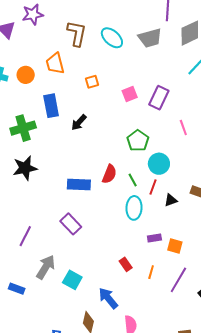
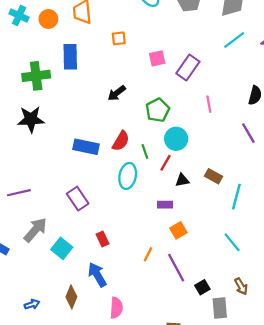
black arrow: (79, 122) -> (117, 93), moved
cyan ellipse: (134, 208) -> (128, 176), moved
purple rectangle: (71, 224) -> (78, 199), moved
purple line: (25, 236) -> (19, 193), turned 40
purple rectangle: (154, 238) -> (165, 205), moved
orange square: (175, 246) -> (178, 230), turned 35
red rectangle: (126, 264) -> (103, 239), moved
purple line: (178, 280) -> (176, 268), turned -68

